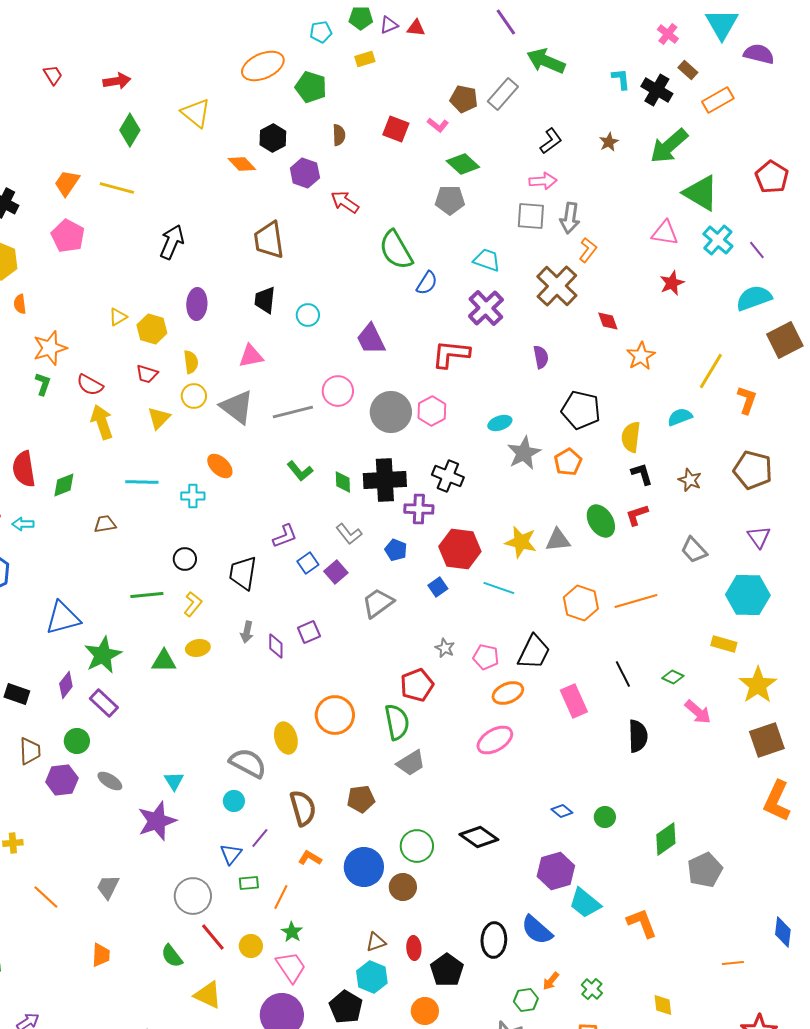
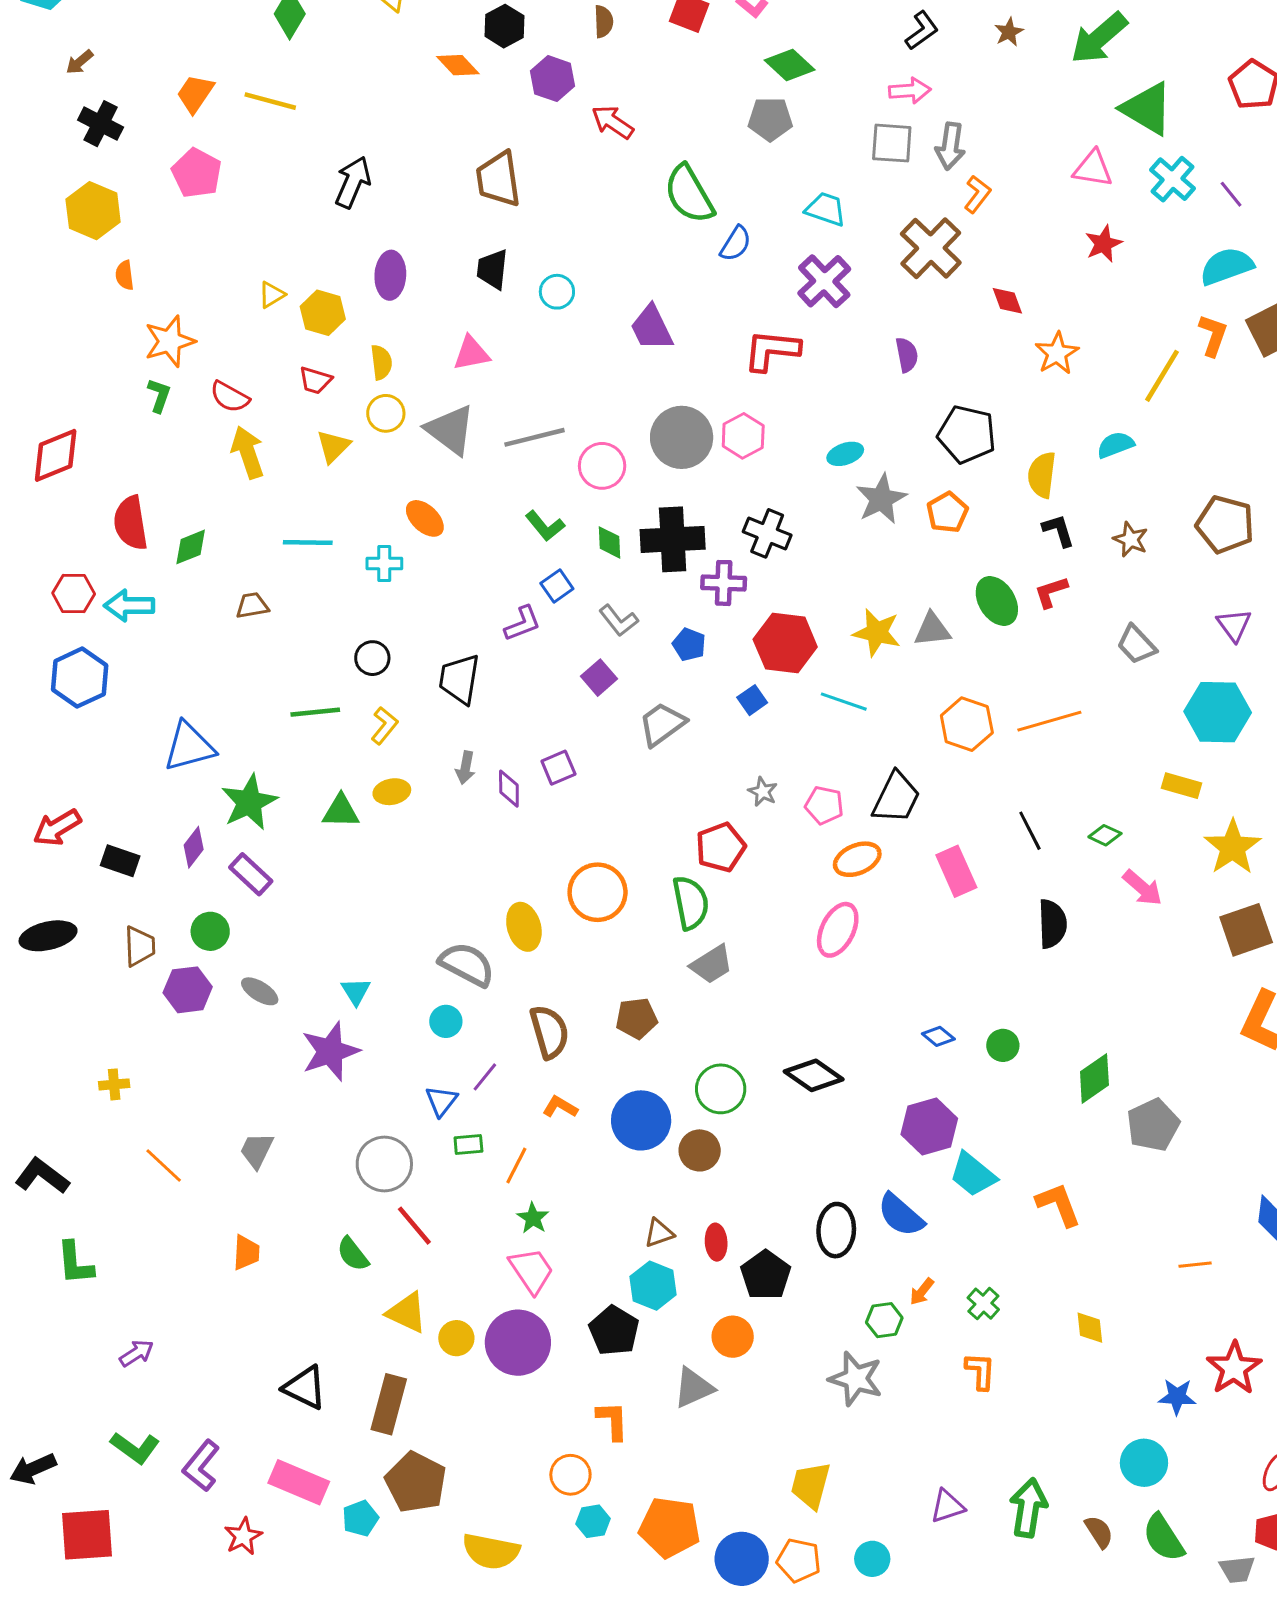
pink circle: (338, 391) -> (602, 466), moved
orange L-shape: (747, 400) -> (1213, 335), moved
cyan arrow: (23, 524) -> (129, 606), size x1.5
blue square: (308, 563) -> (557, 586), moved
pink ellipse: (495, 740) -> (838, 930), turned -33
yellow circle: (251, 946) -> (456, 1338), moved

